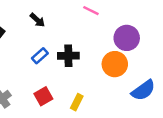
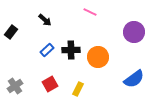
purple circle: (127, 38) -> (134, 32), moved
orange circle: (115, 64) -> (98, 57), moved

